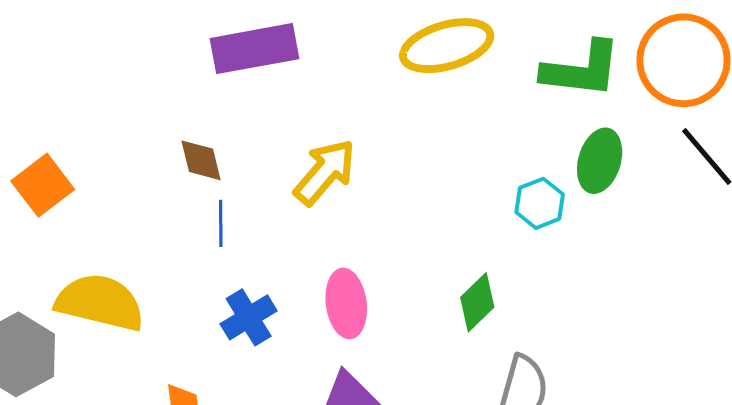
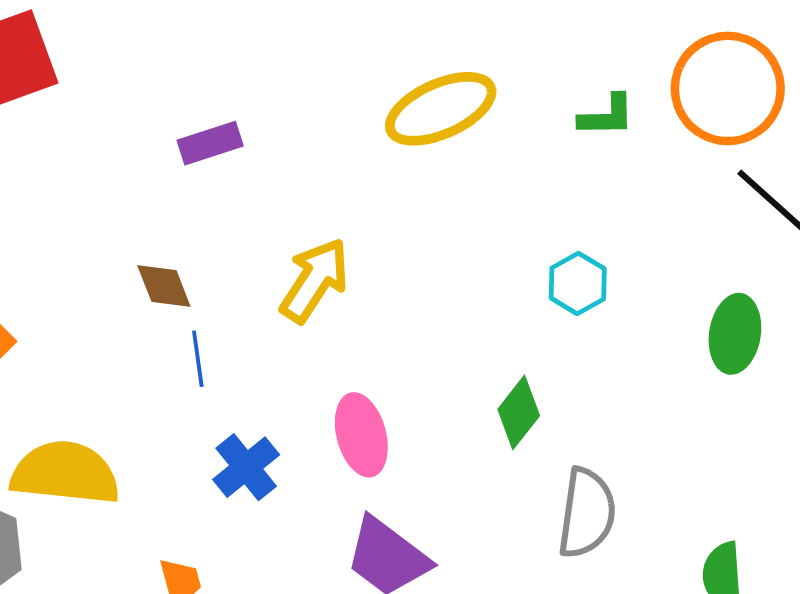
purple rectangle: (254, 49) -> (210, 143), size x0.6
green L-shape: (582, 69) -> (607, 116), size x0.6
green ellipse: (600, 161) -> (735, 334), moved

